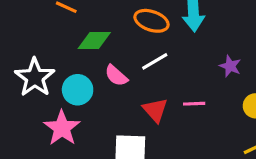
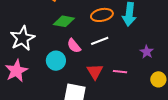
orange ellipse: (151, 21) -> (102, 15), turned -40
cyan circle: (78, 90) -> (56, 61), moved
pink star: (62, 128) -> (16, 71), moved

